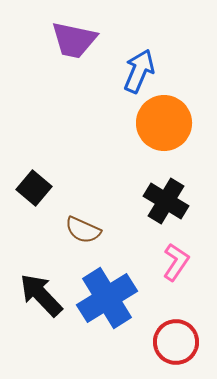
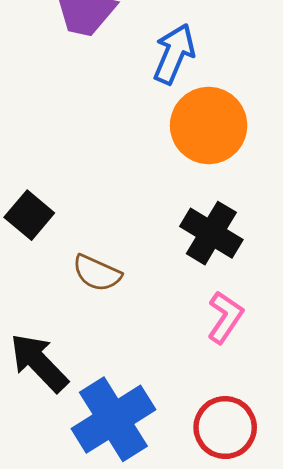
blue cross: (107, 298) -> (113, 419), moved

